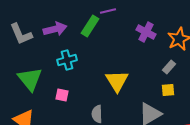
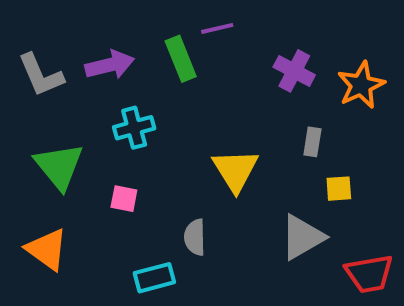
green rectangle: (90, 26) -> (181, 59), turned -55
gray rectangle: (169, 67) -> (312, 142), moved, turned -32

